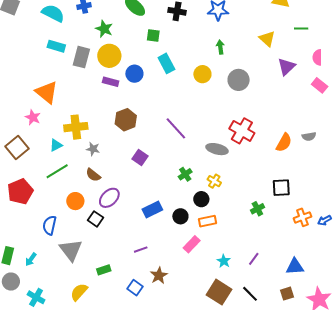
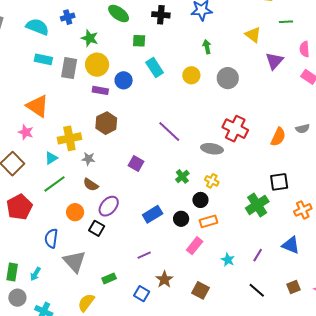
brown hexagon: (126, 120) -> (106, 123), moved
green cross: (257, 209) -> (257, 205), size x1.6
blue triangle: (295, 267) -> (291, 245), moved, turned 30
brown square: (219, 292) -> (201, 290), moved, size x0.7

